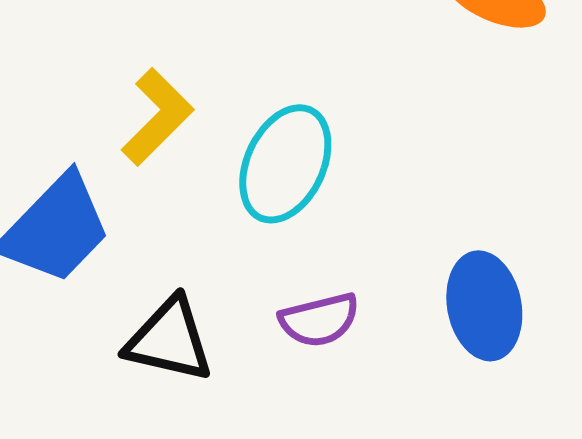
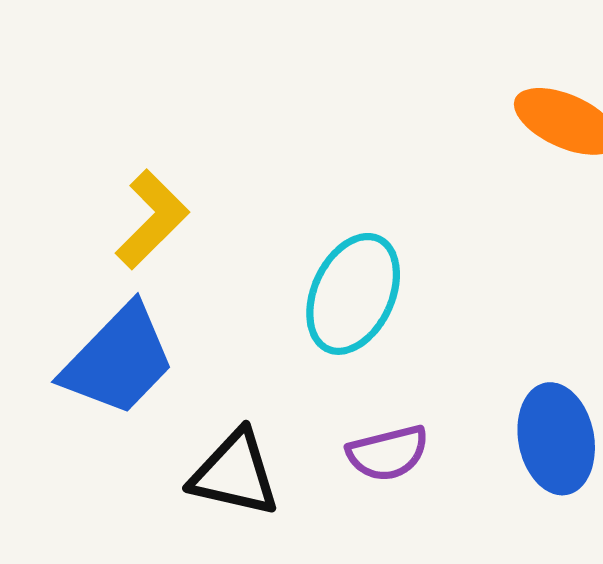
yellow L-shape: (157, 117) -> (152, 219), moved

